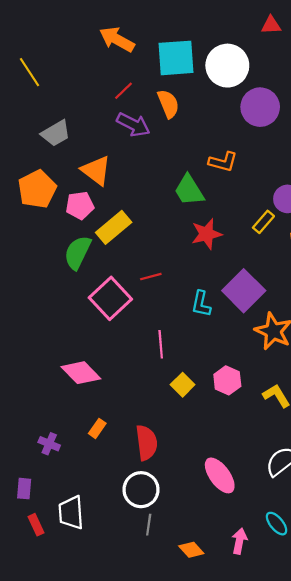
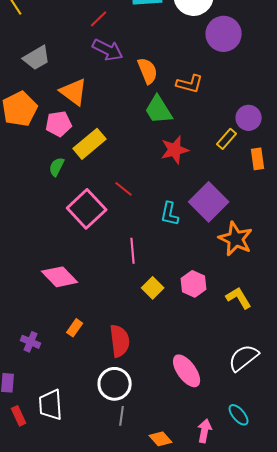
orange semicircle: (168, 104) -> (148, 71), moved
green semicircle: (78, 252) -> (57, 167), size x0.6
red line: (151, 277) -> (124, 189), turned 54

